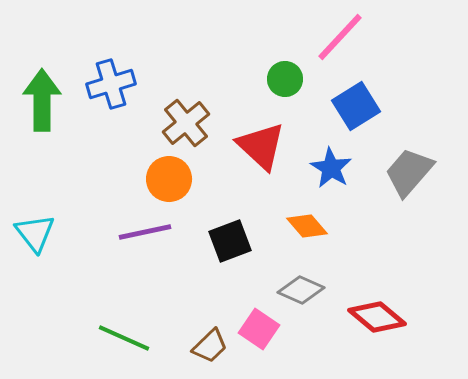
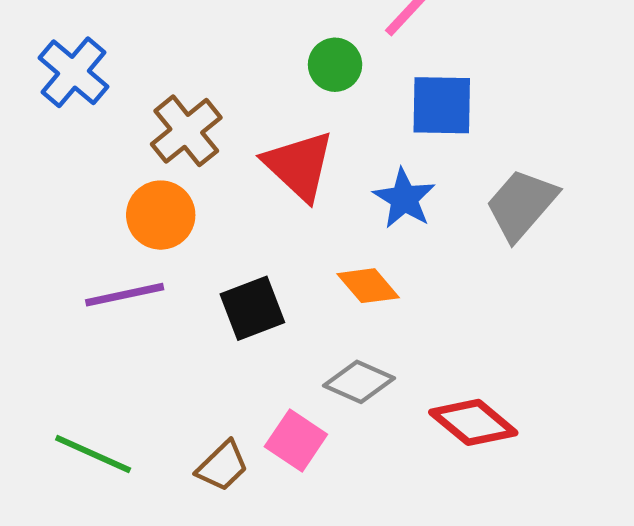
blue cross: (111, 84) -> (74, 72), turned -33
blue square: (356, 106) -> (442, 105), turned 33

